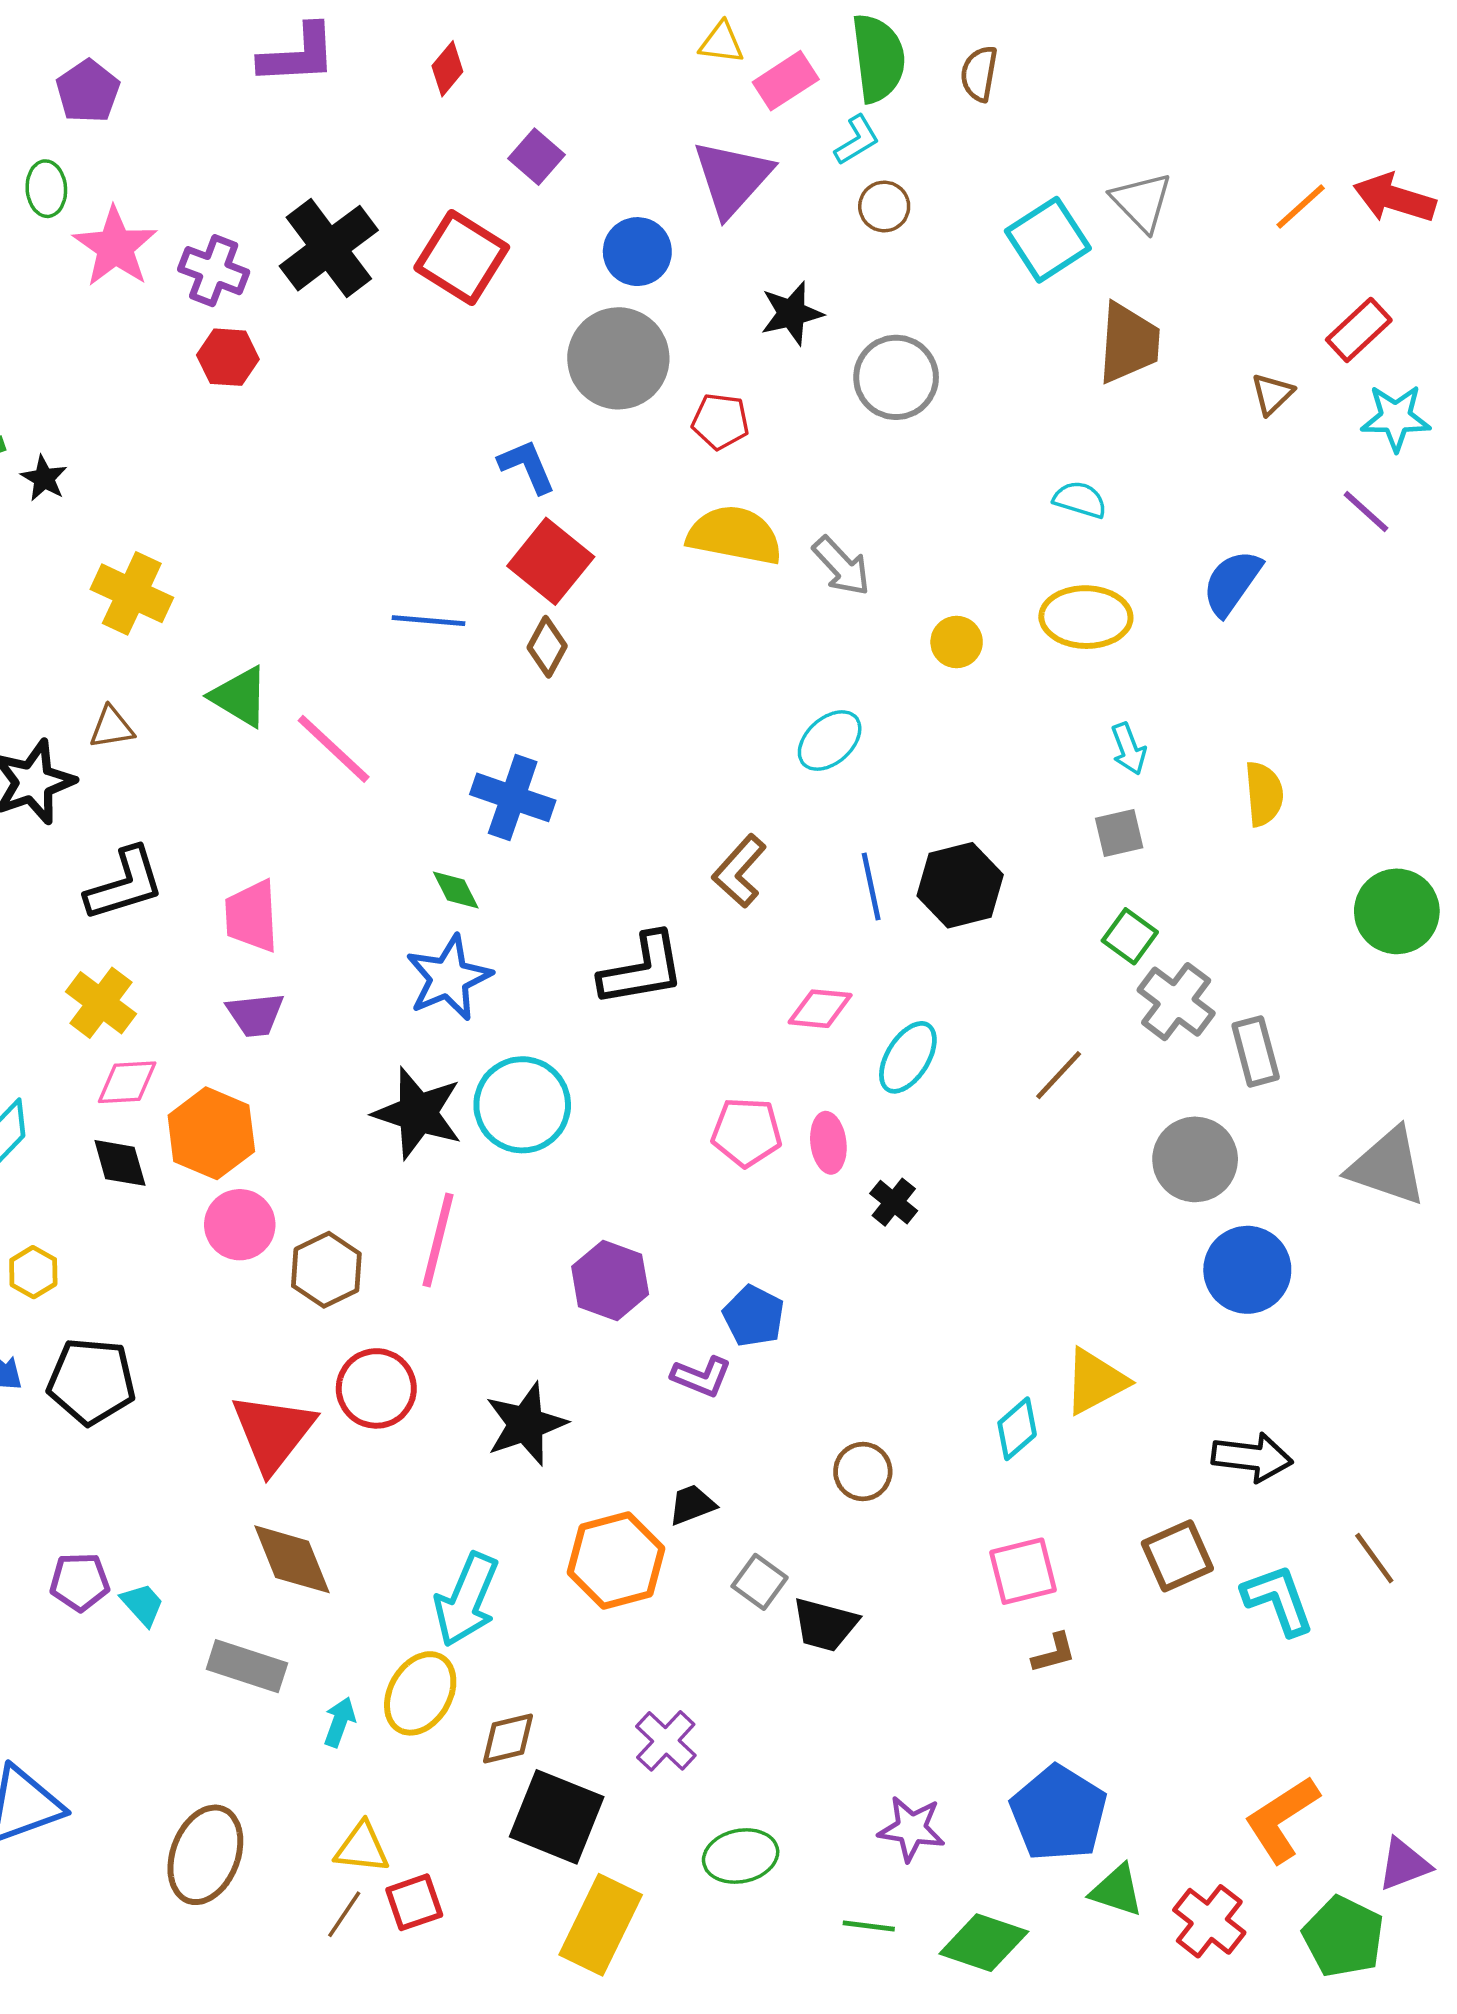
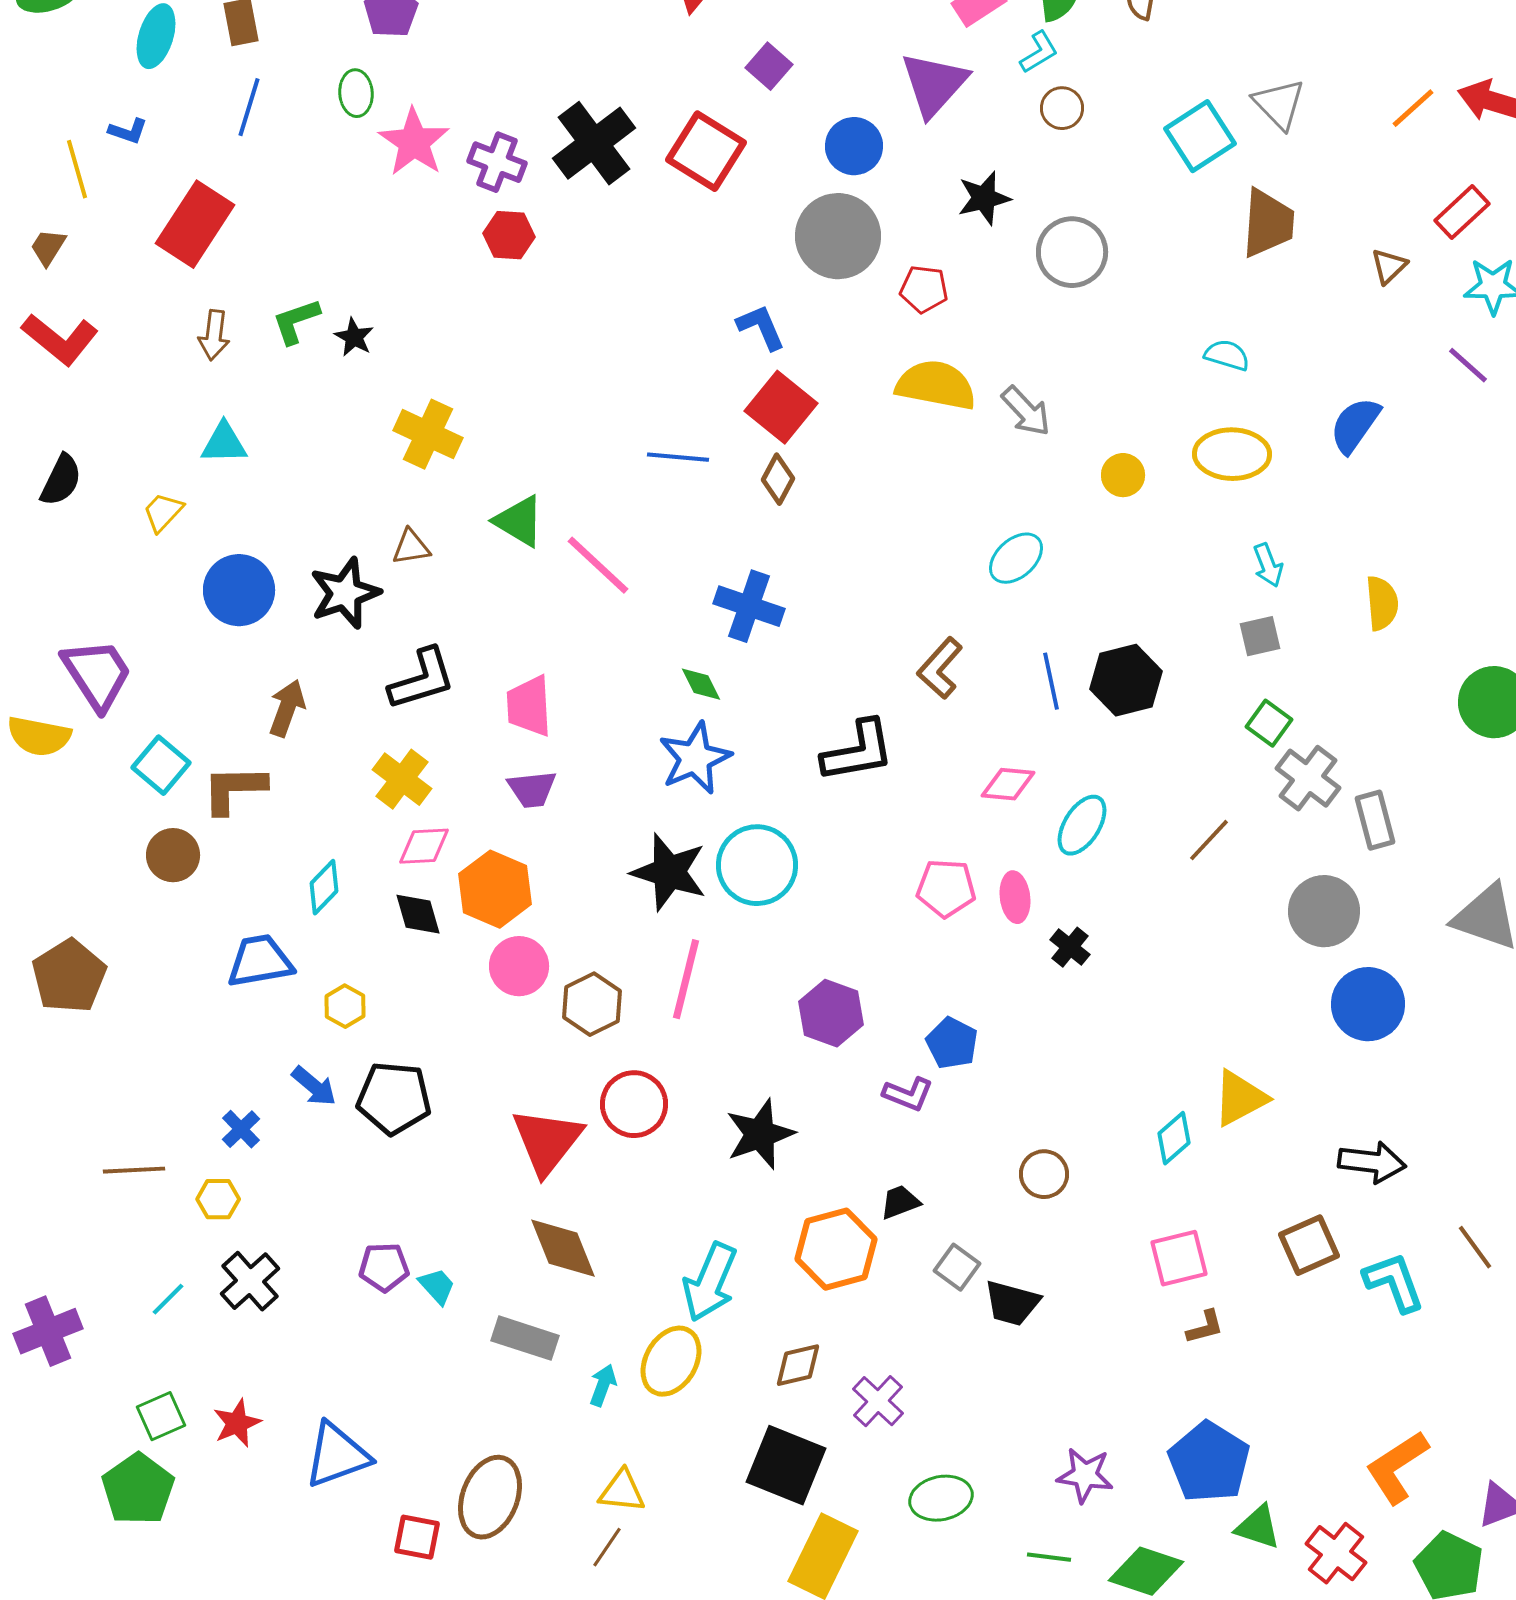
brown diamond: (508, 1739) -> (798, 1365), moved
red square: (414, 1902) -> (417, 1537), moved, turned 30

